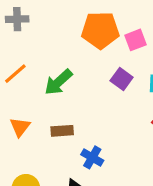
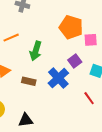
green arrow: (58, 82) -> (36, 51), turned -48
blue cross: (92, 157) -> (58, 78), moved, size x1.5

